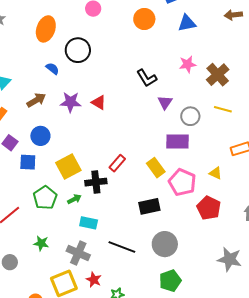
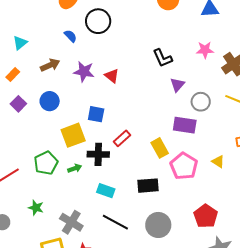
blue square: (28, 162) -> (96, 114), moved
red pentagon: (209, 208) -> (206, 216), moved
cyan rectangle: (89, 223) -> (106, 191), moved

